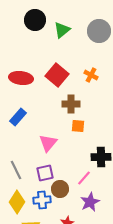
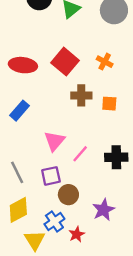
orange square: (78, 126) -> (109, 104), moved
pink line: (84, 178) -> (80, 154), moved
blue cross: (42, 200) -> (54, 221), moved, turned -30
yellow diamond: (17, 202) -> (18, 210), turned 30

